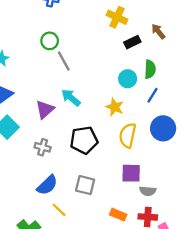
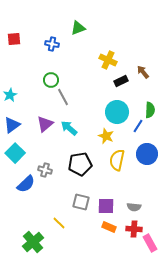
green semicircle: (150, 69) -> (150, 110), moved
cyan circle: (128, 79) -> (117, 112), size x1.5
purple triangle: (45, 109) -> (45, 124), moved
purple square: (131, 173) -> (106, 206), moved
blue semicircle: (47, 185) -> (26, 184), moved

